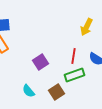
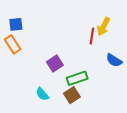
red line: (74, 56) -> (92, 36), moved
green rectangle: (74, 75) -> (77, 78), moved

